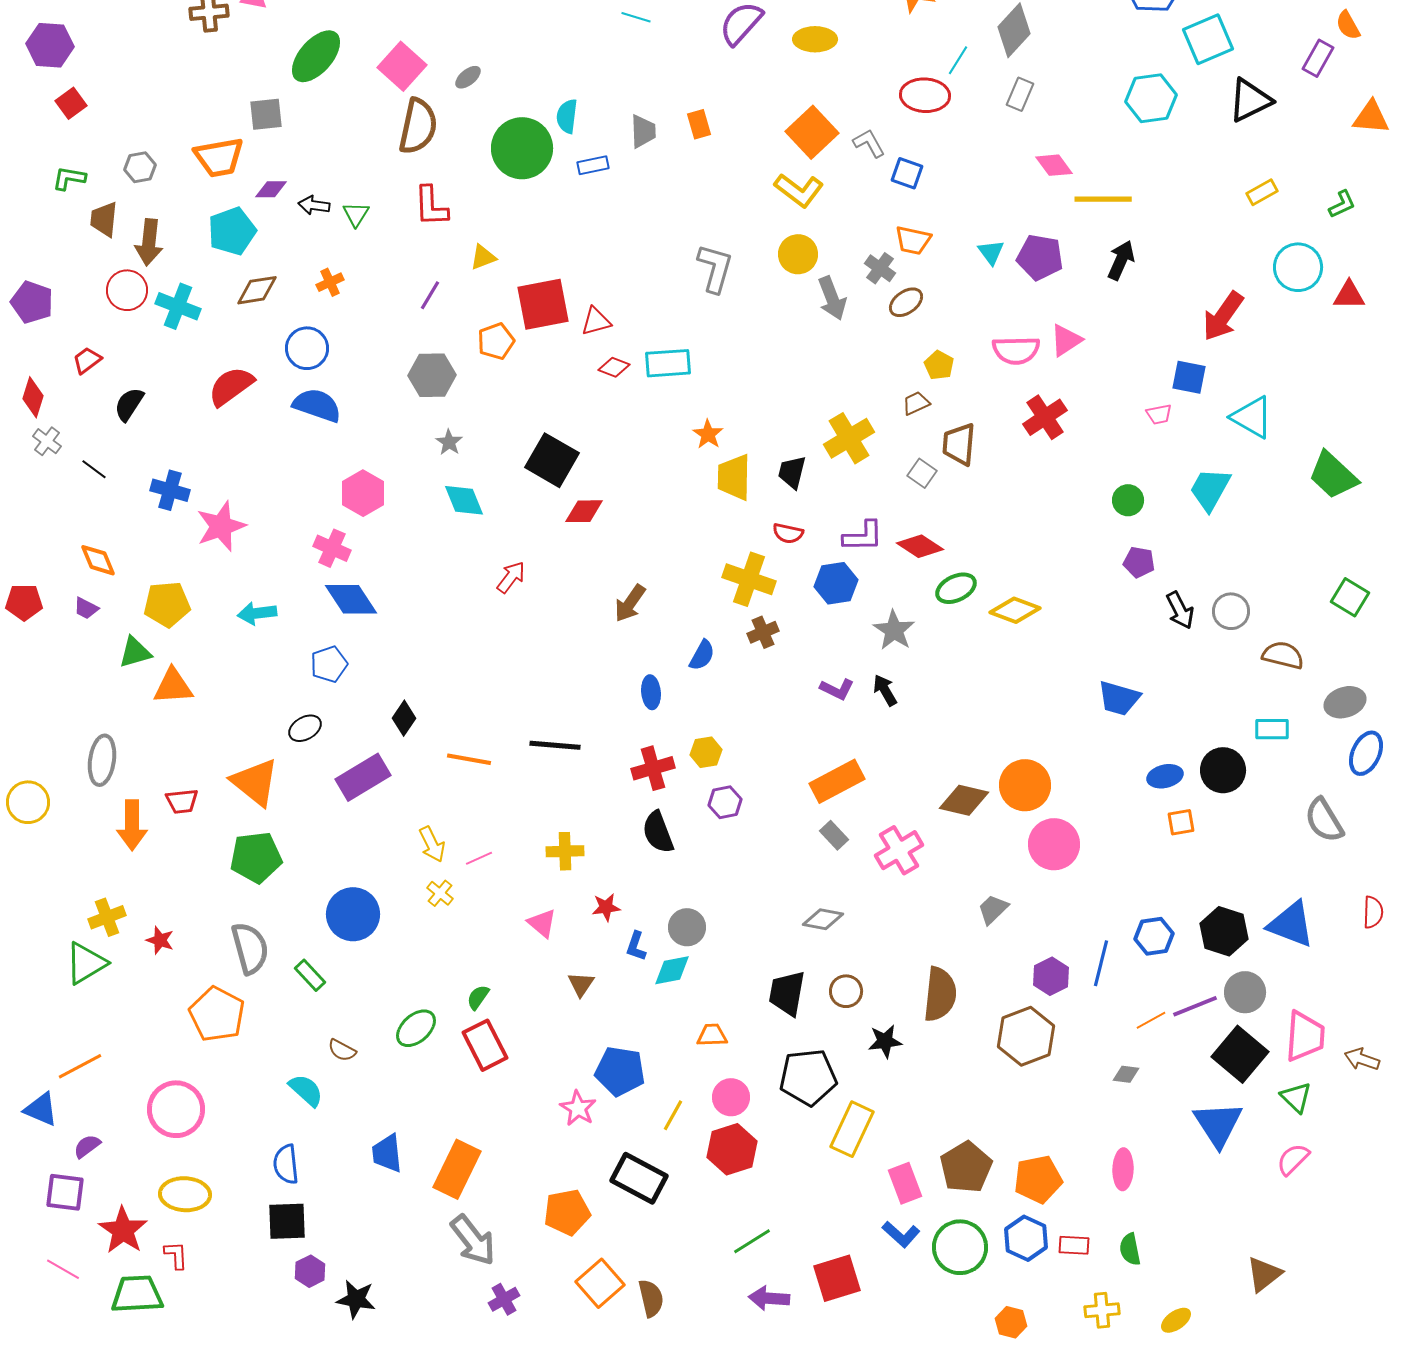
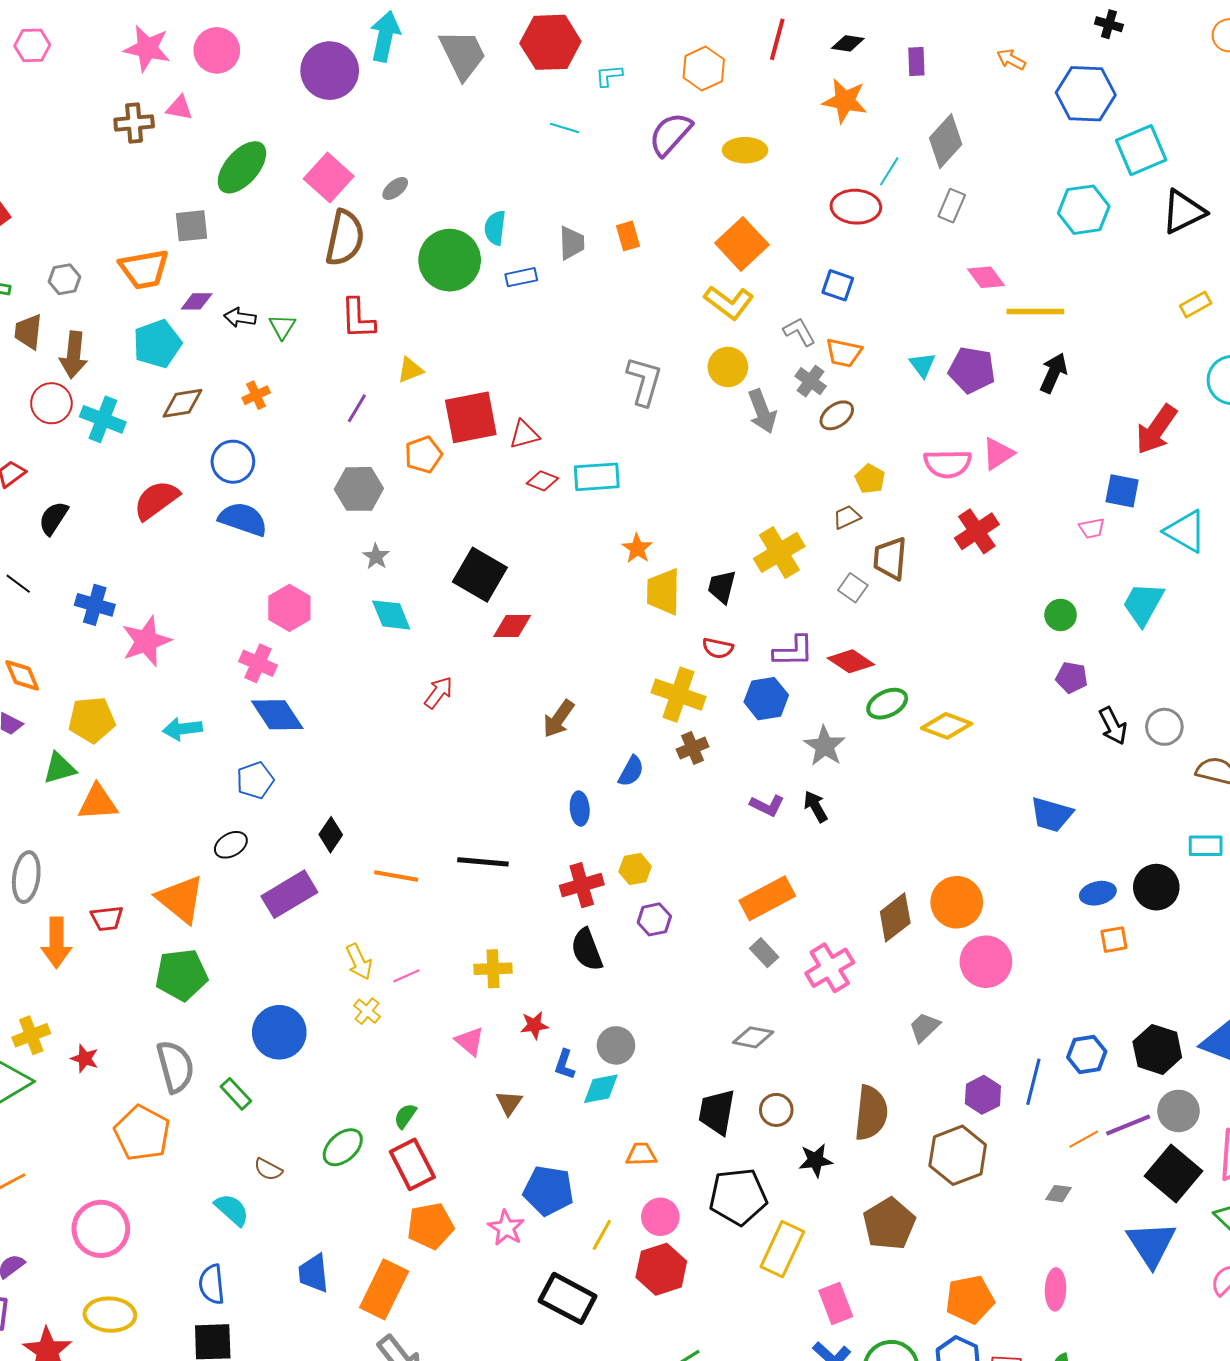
gray L-shape: (869, 143) -> (799, 332), moved
brown diamond: (964, 800) -> (895, 917), turned -51
brown pentagon: (966, 1167) -> (889, 1224), moved
orange pentagon: (567, 1212) -> (430, 1226), moved

